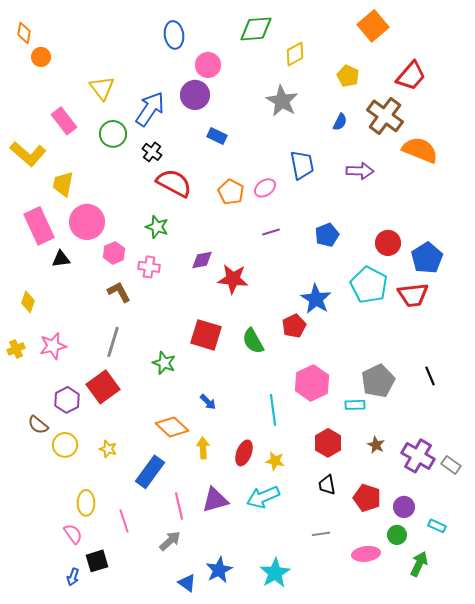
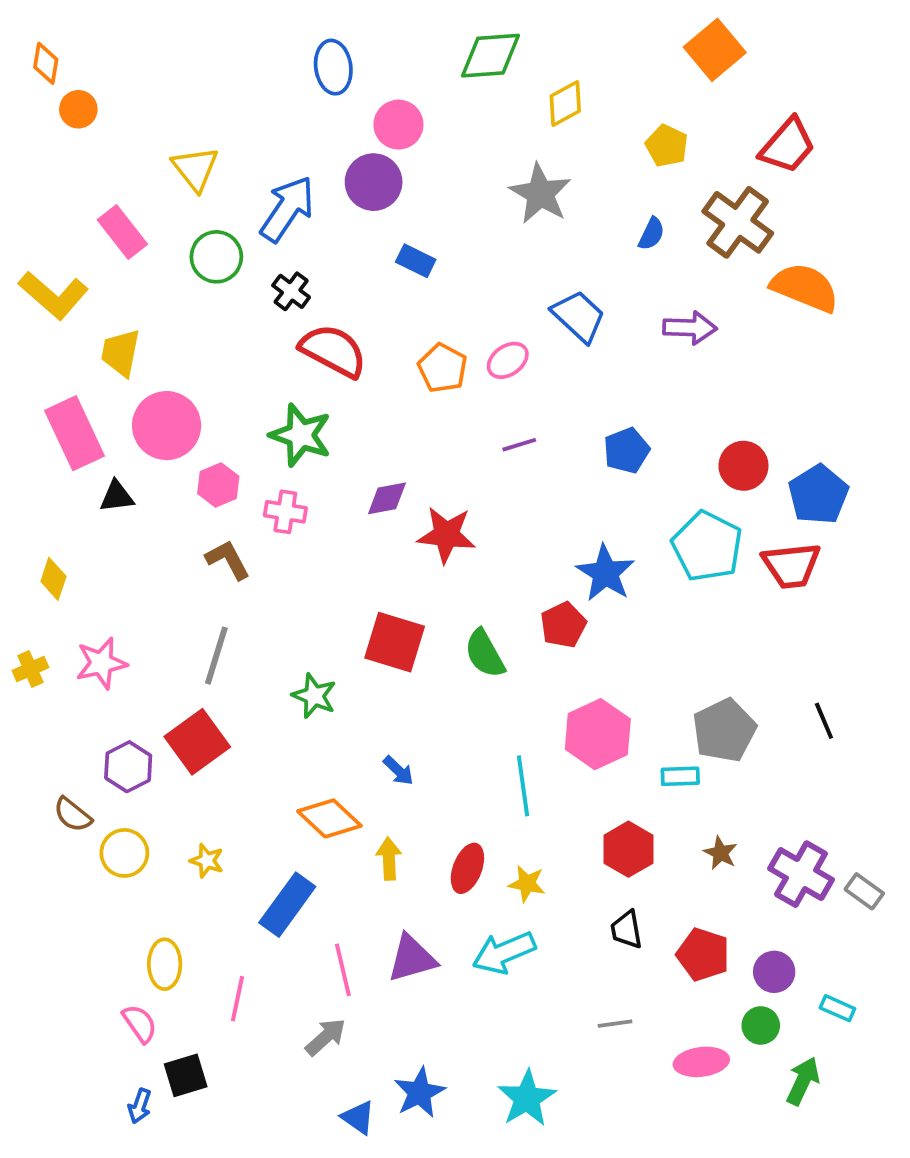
blue trapezoid: (302, 165) -> (579, 316), turned -36
green star: (157, 227) -> (301, 435), size x1.4
pink line: (124, 521) -> (237, 999), turned 30

